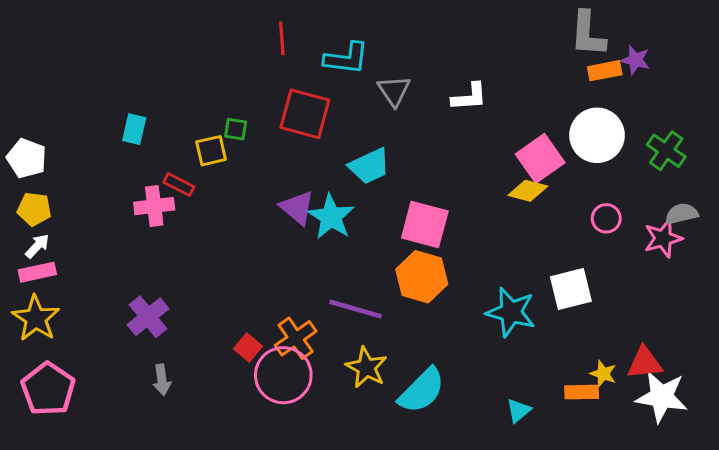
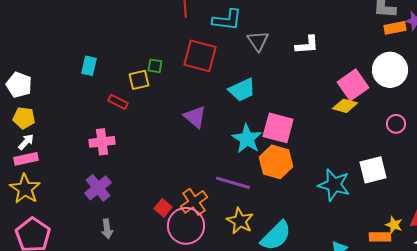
pink cross: (154, 206) -> (102, 142), moved
cyan star: (331, 217) -> (247, 139), moved

